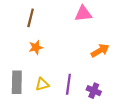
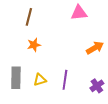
purple cross: (94, 91) -> (97, 86), moved, turned 32

